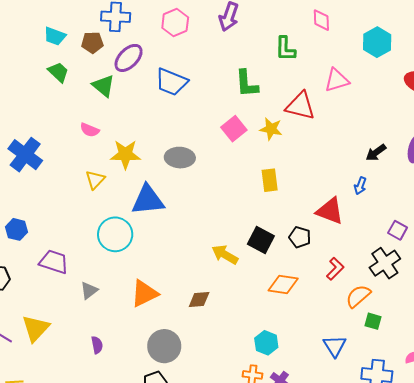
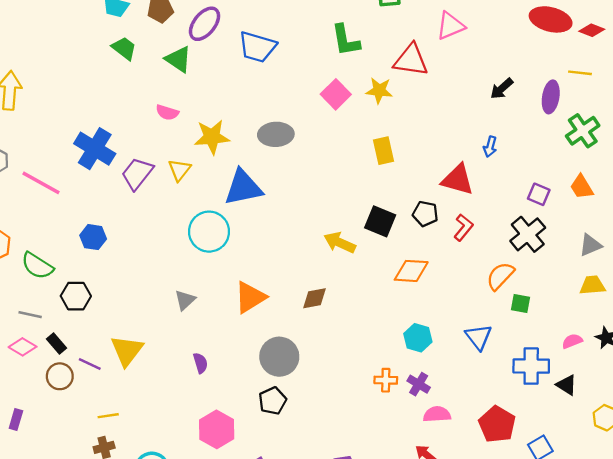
black arrow: (376, 153) -> (502, 89), moved
purple trapezoid: (54, 262) -> (137, 174), moved, turned -64
red L-shape: (335, 269) -> (463, 227), moved
cyan hexagon: (266, 343) -> (418, 338), moved

